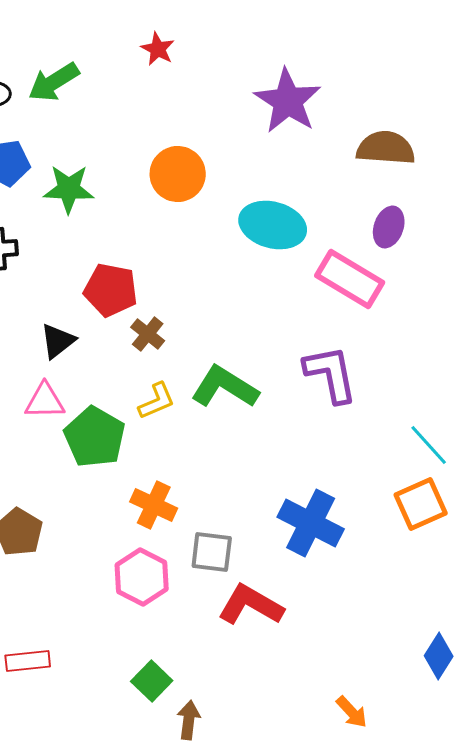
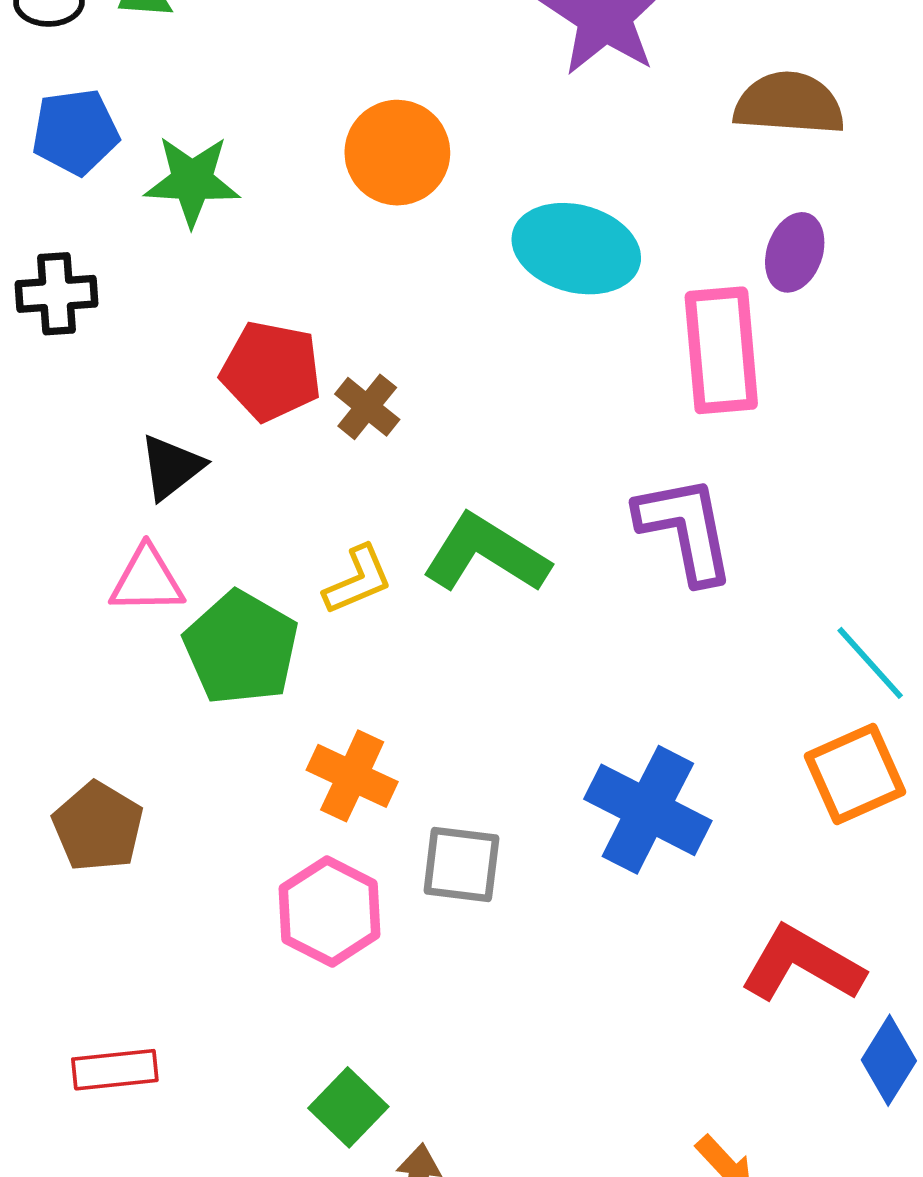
pink rectangle: (350, 279) -> (721, 350), turned 54
brown cross: (148, 334) -> (367, 407), moved
red L-shape: (251, 605) -> (802, 964), moved

